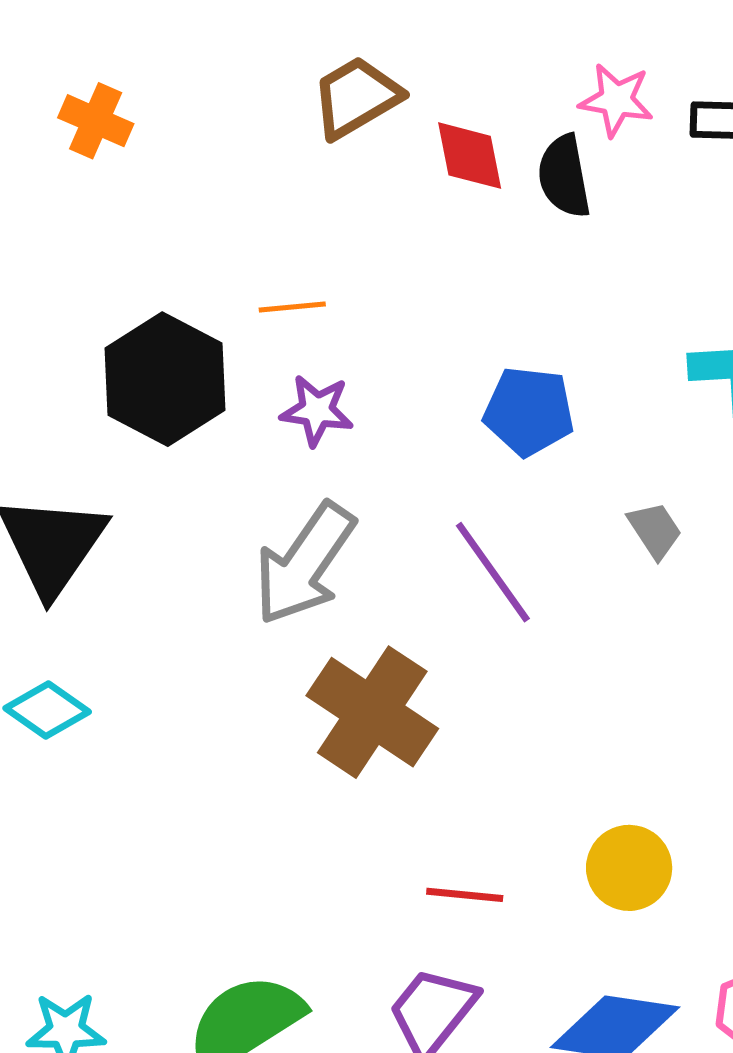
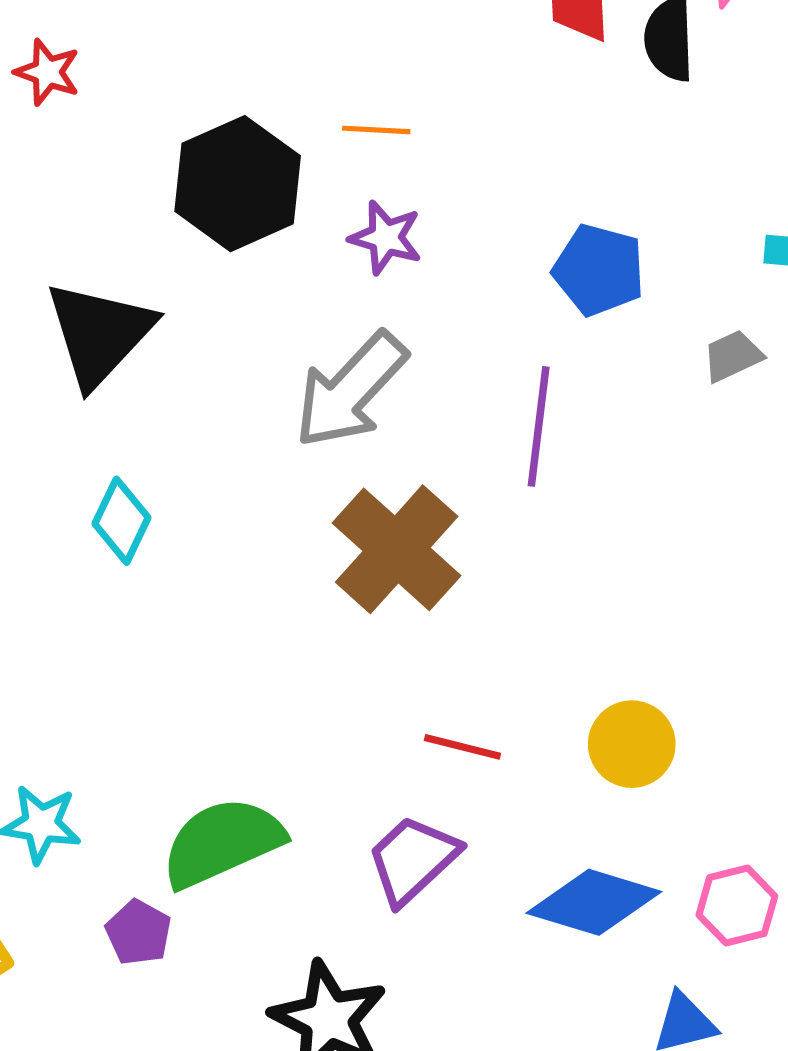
gray trapezoid: (655, 530) -> (733, 356), moved, turned -90
purple line: (493, 572) -> (539, 426), turned 34
cyan diamond: (47, 710) -> (121, 521), moved, turned 72

